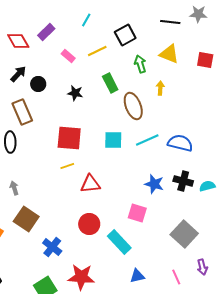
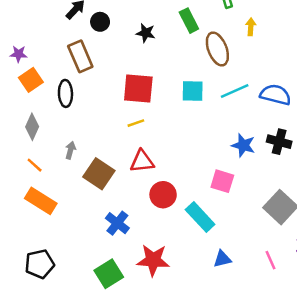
red triangle: (90, 184) -> (142, 161), moved
gray arrow: (14, 188) -> (70, 150), turned 32
brown square: (26, 219) -> (99, 174), moved

